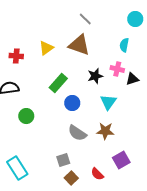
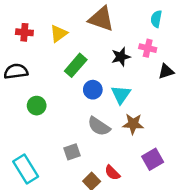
yellow triangle: (46, 48) -> (59, 34), moved
black triangle: (132, 79) -> (166, 71), moved
cyan triangle: (108, 102) -> (121, 95), moved
gray square: (63, 160) -> (72, 152), moved
red semicircle: (97, 174) -> (112, 173), moved

